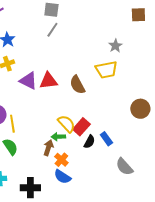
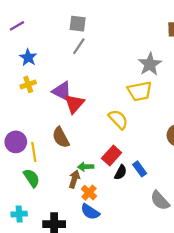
gray star: (115, 46) -> (150, 64), size x1.5
purple triangle: (28, 81) -> (62, 91), moved
red triangle: (48, 81) -> (74, 104), turned -42
brown semicircle: (77, 85) -> (61, 137), moved
yellow semicircle: (66, 124) -> (118, 119), moved

